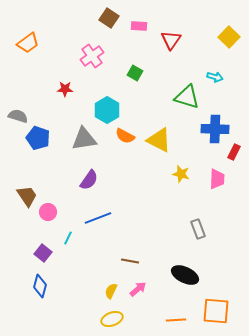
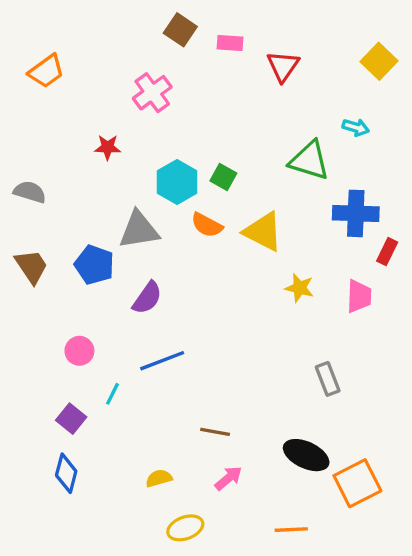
green square: (135, 73) -> (223, 177), moved
blue pentagon: (38, 138) -> (94, 265), moved
brown trapezoid: (27, 196) -> (31, 266), moved
yellow semicircle: (111, 291) -> (159, 478), moved, turned 49
orange square: (216, 311) -> (357, 483), moved, turned -32

